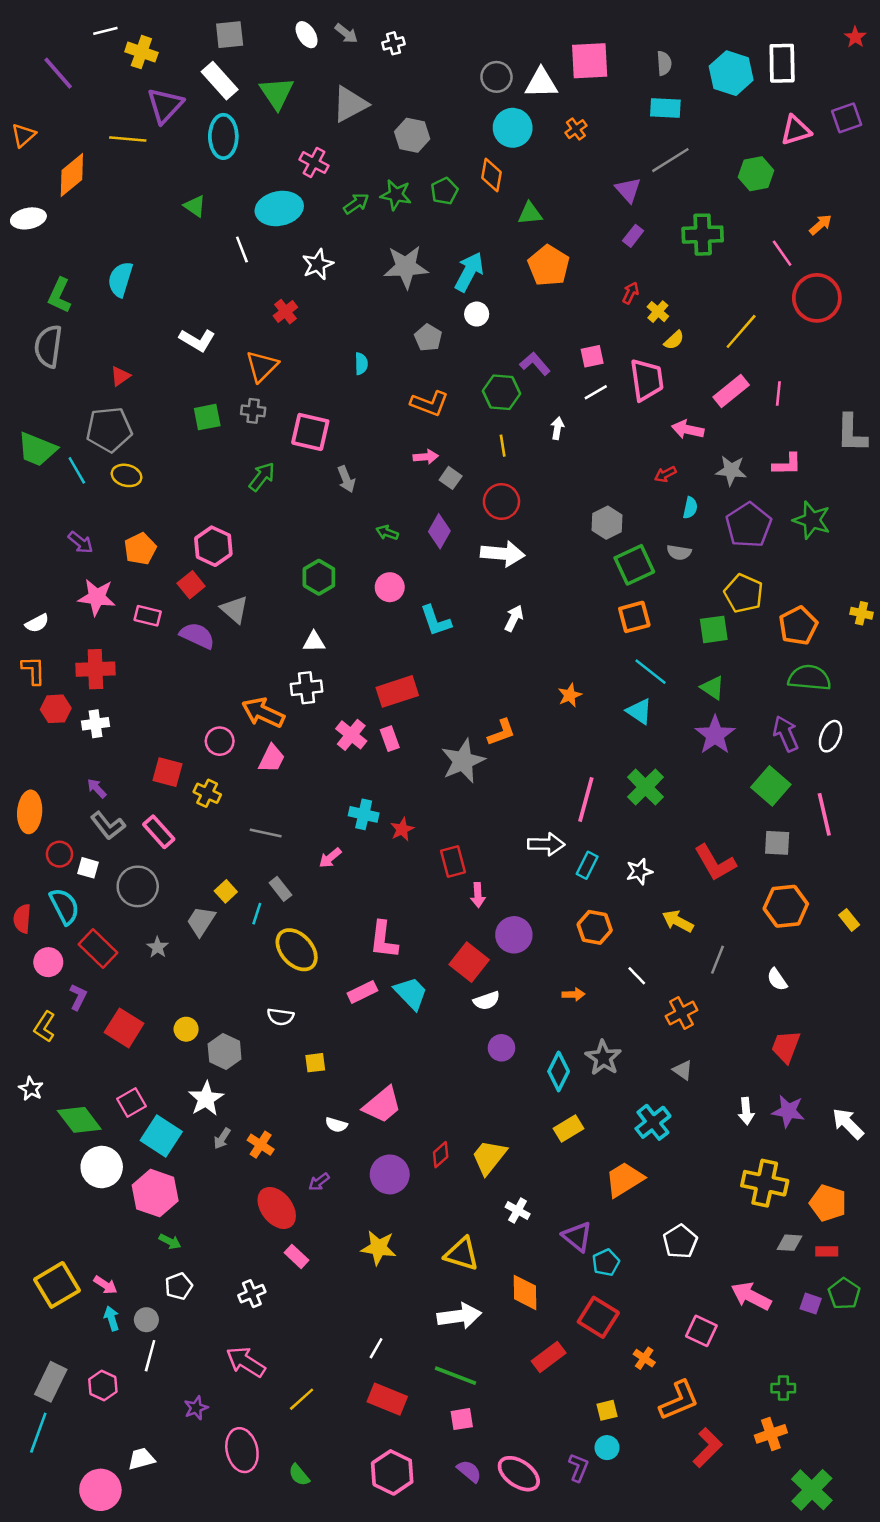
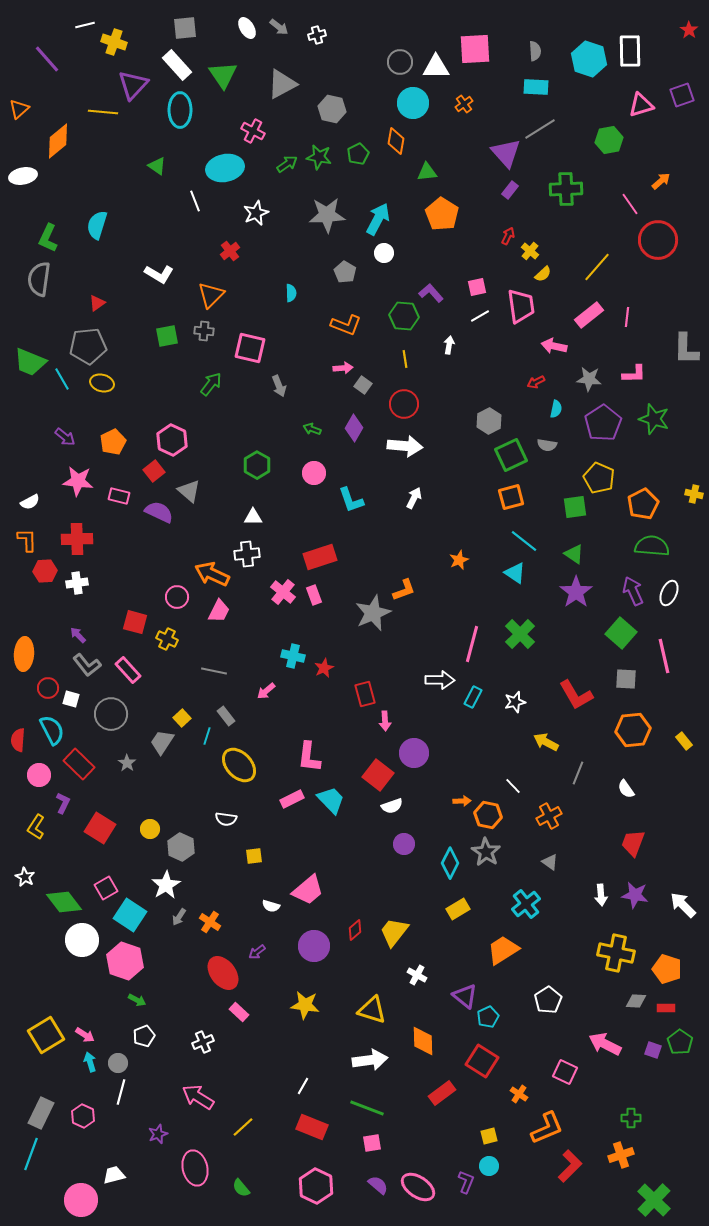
purple triangle: (628, 190) -> (506, 153), size x1.4
orange hexagon: (595, 927) -> (488, 815), moved

